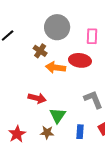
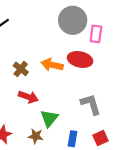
gray circle: (57, 27) -> (73, 20), moved
brown cross: (40, 51) -> (21, 69), moved

